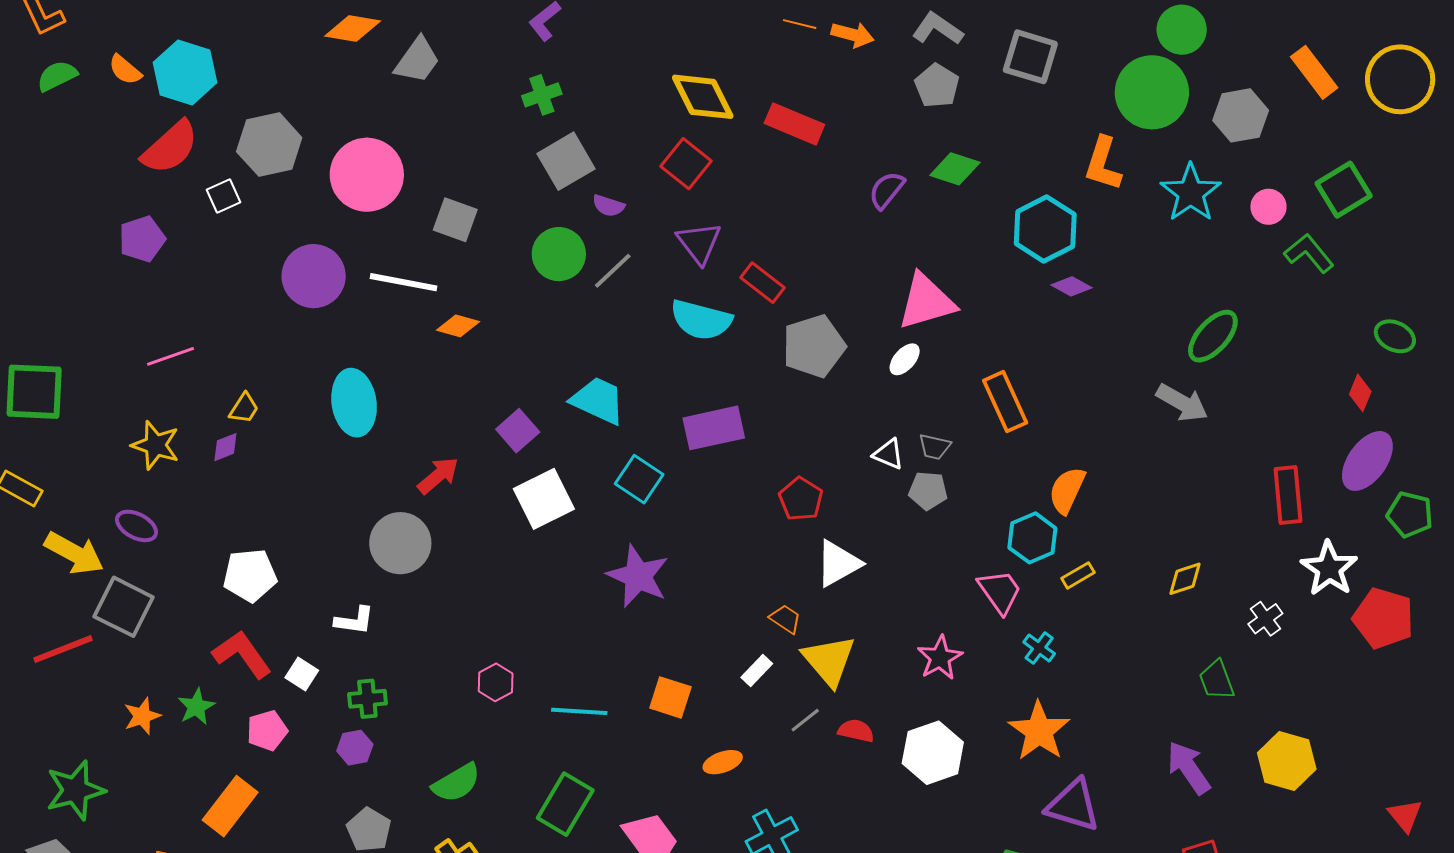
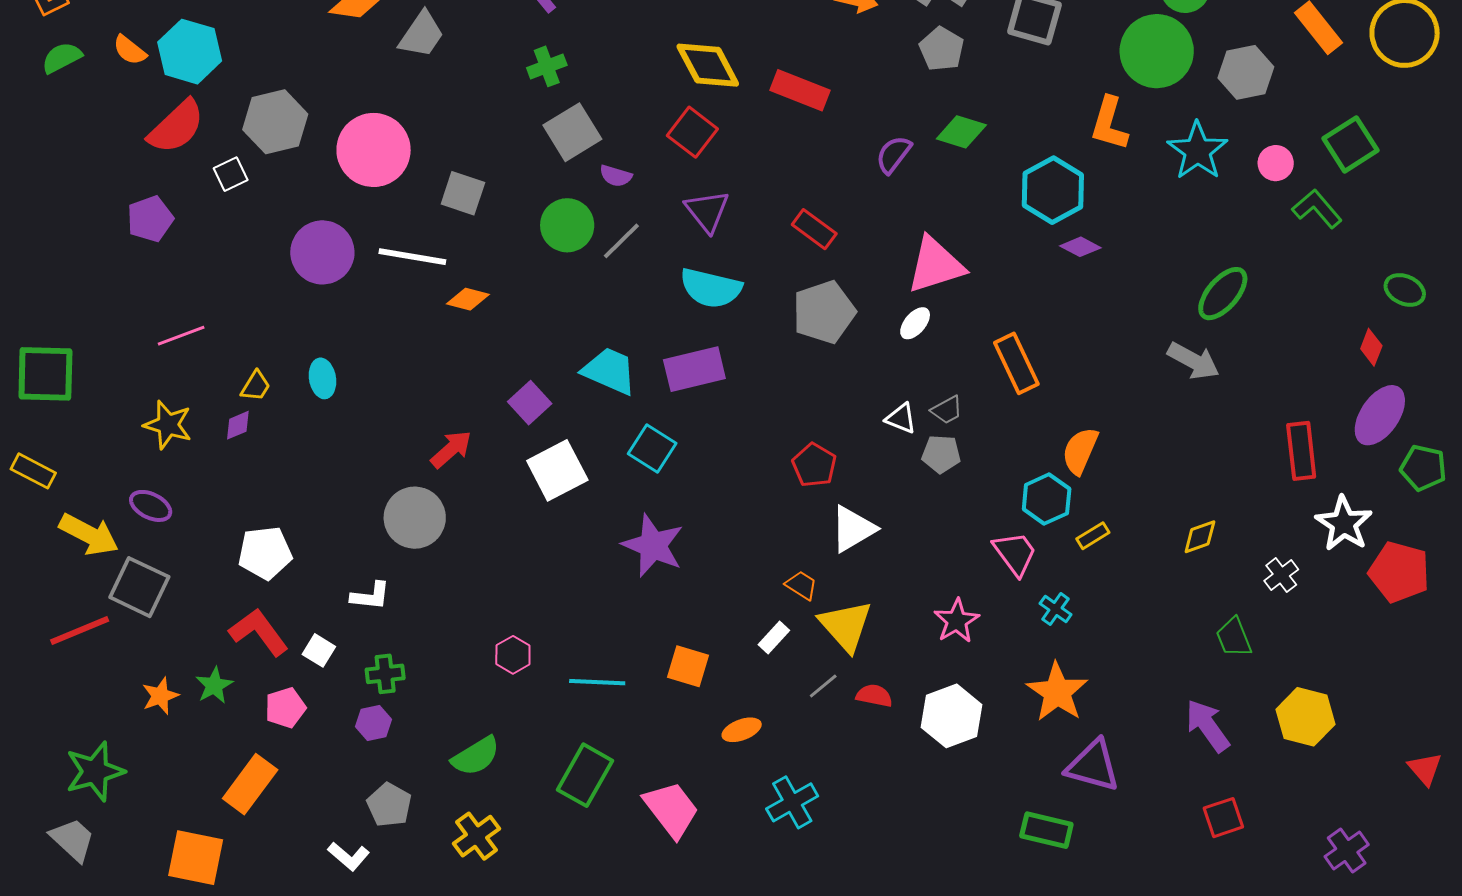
red rectangle: (763, 283) -> (814, 229), moved
cyan ellipse: (354, 403) -> (322, 378), moved, size x0.6
purple rectangle: (714, 428) -> (694, 369), moved
gray trapezoid: (935, 447) -> (947, 410), turned -40

